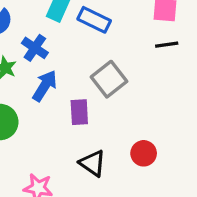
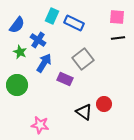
purple rectangle: (79, 112) -> (65, 79), turned -63
black triangle: (93, 163) -> (84, 112), moved

